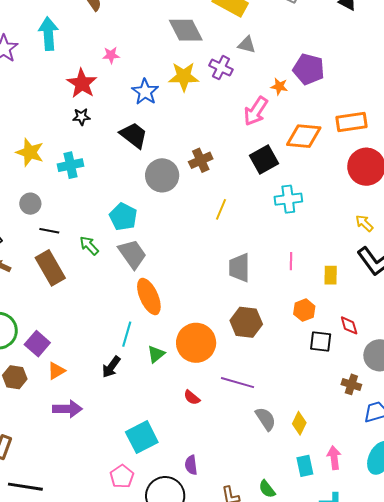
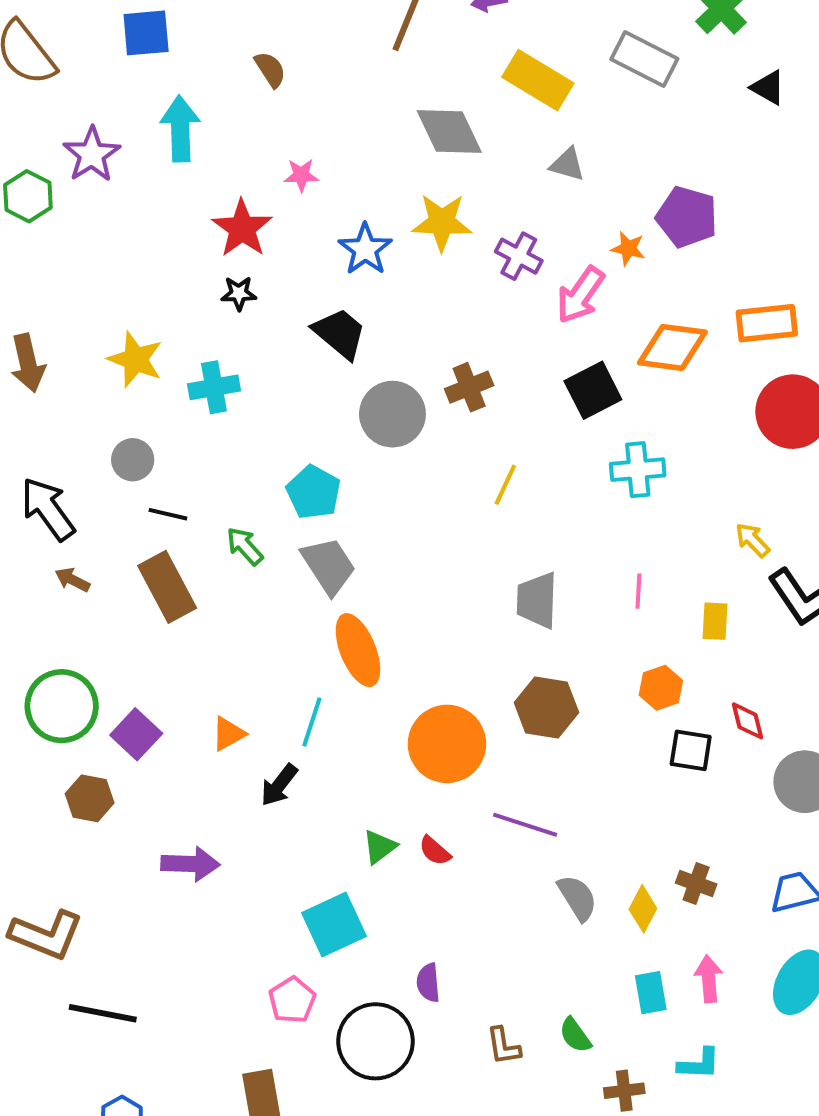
purple cross: (221, 68) -> (519, 256), moved
yellow arrow: (364, 223) -> (753, 540), moved
green triangle: (156, 354) -> (380, 847), moved
orange triangle: (56, 371) -> (228, 734), moved
brown cross: (351, 384) -> (696, 883), moved

